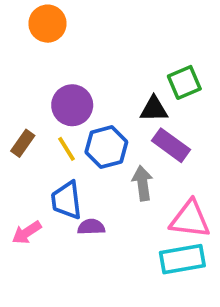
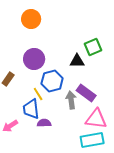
orange circle: (47, 24) -> (31, 19), moved
purple rectangle: (171, 145) -> (86, 93), moved
yellow line: (66, 149) -> (38, 94), moved

